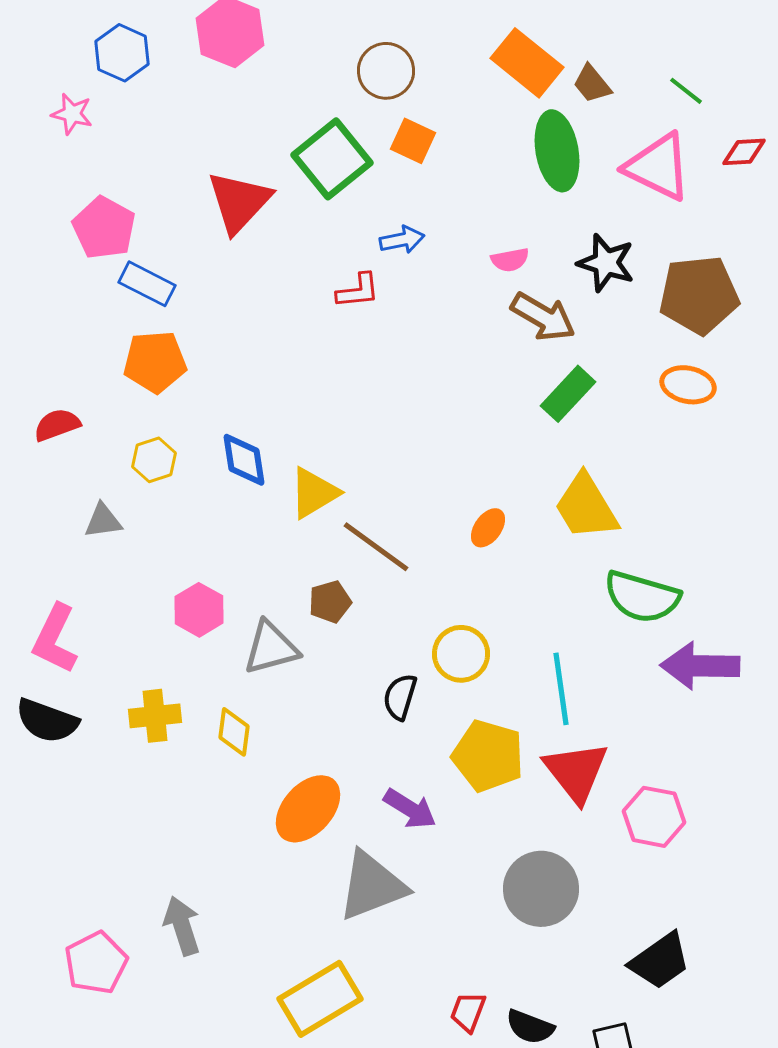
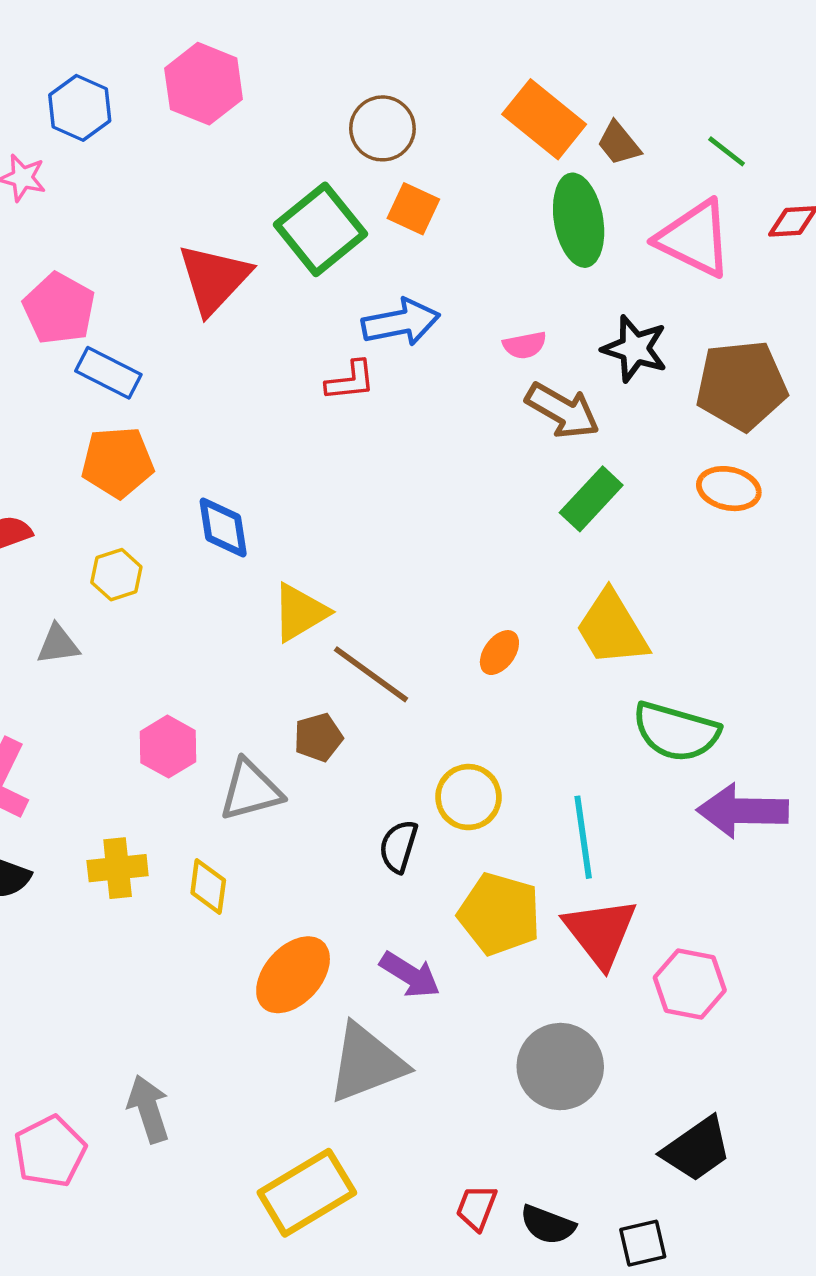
blue arrow: (402, 240) -> (401, 322), size x1.5
blue diamond: (244, 460) -> (223, 528), moved

